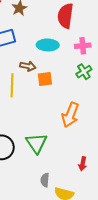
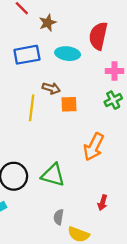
cyan ellipse: (48, 45) -> (68, 54), moved
green triangle: (37, 143) -> (53, 175), turned -45

